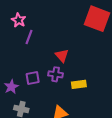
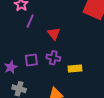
red triangle: (62, 56) -> (54, 34), moved

